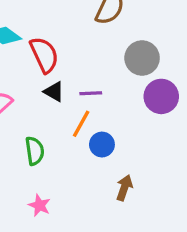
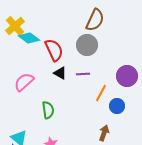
gray circle: (142, 58) -> (87, 45), moved
orange line: (81, 124) -> (101, 93), moved
blue circle: (102, 145) -> (117, 106), moved

